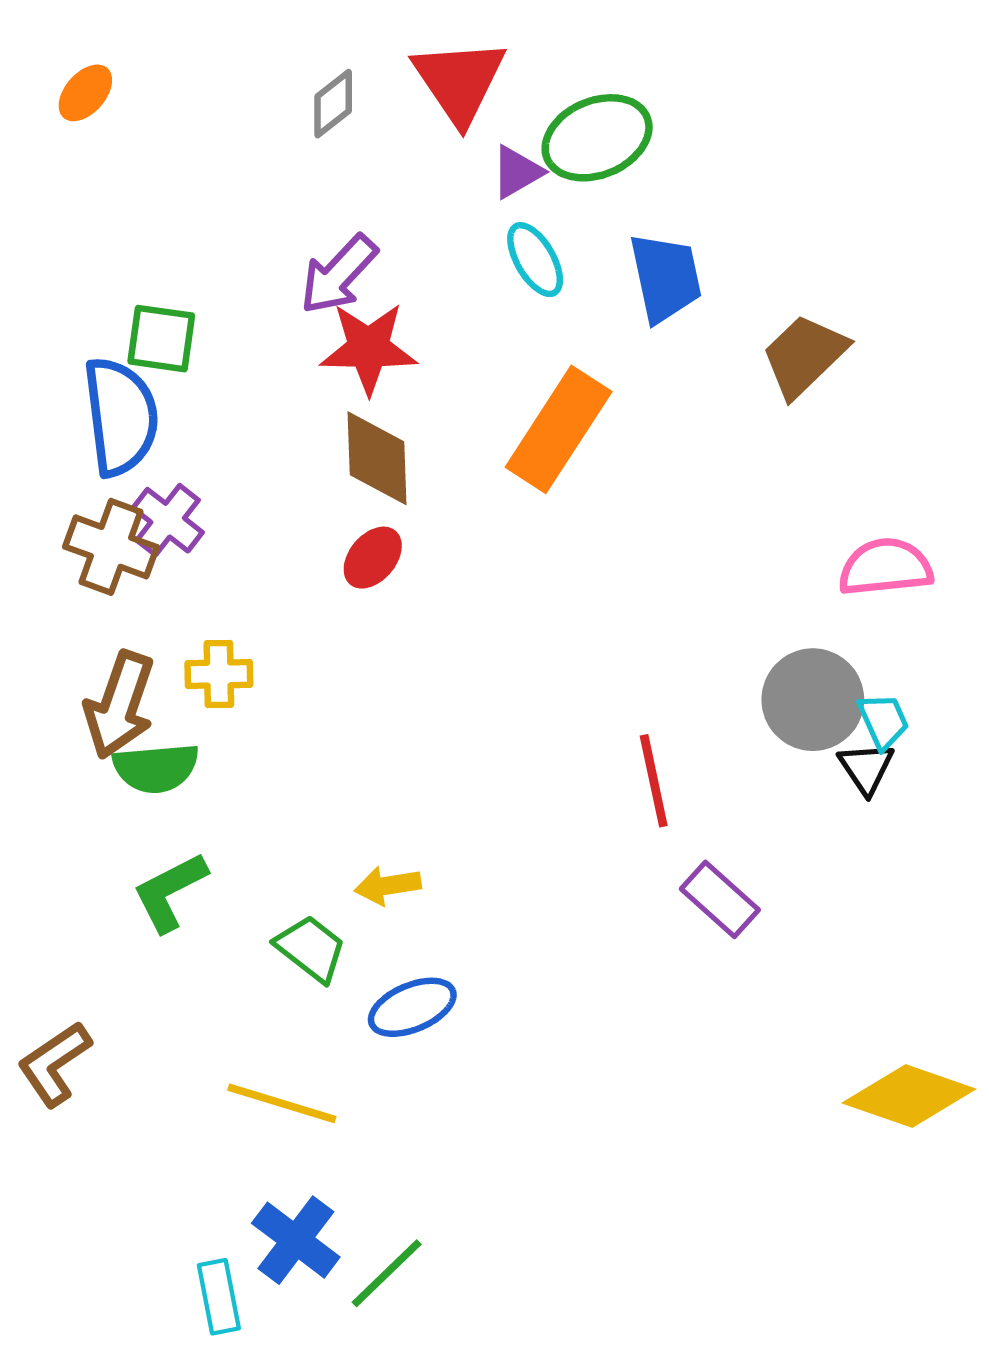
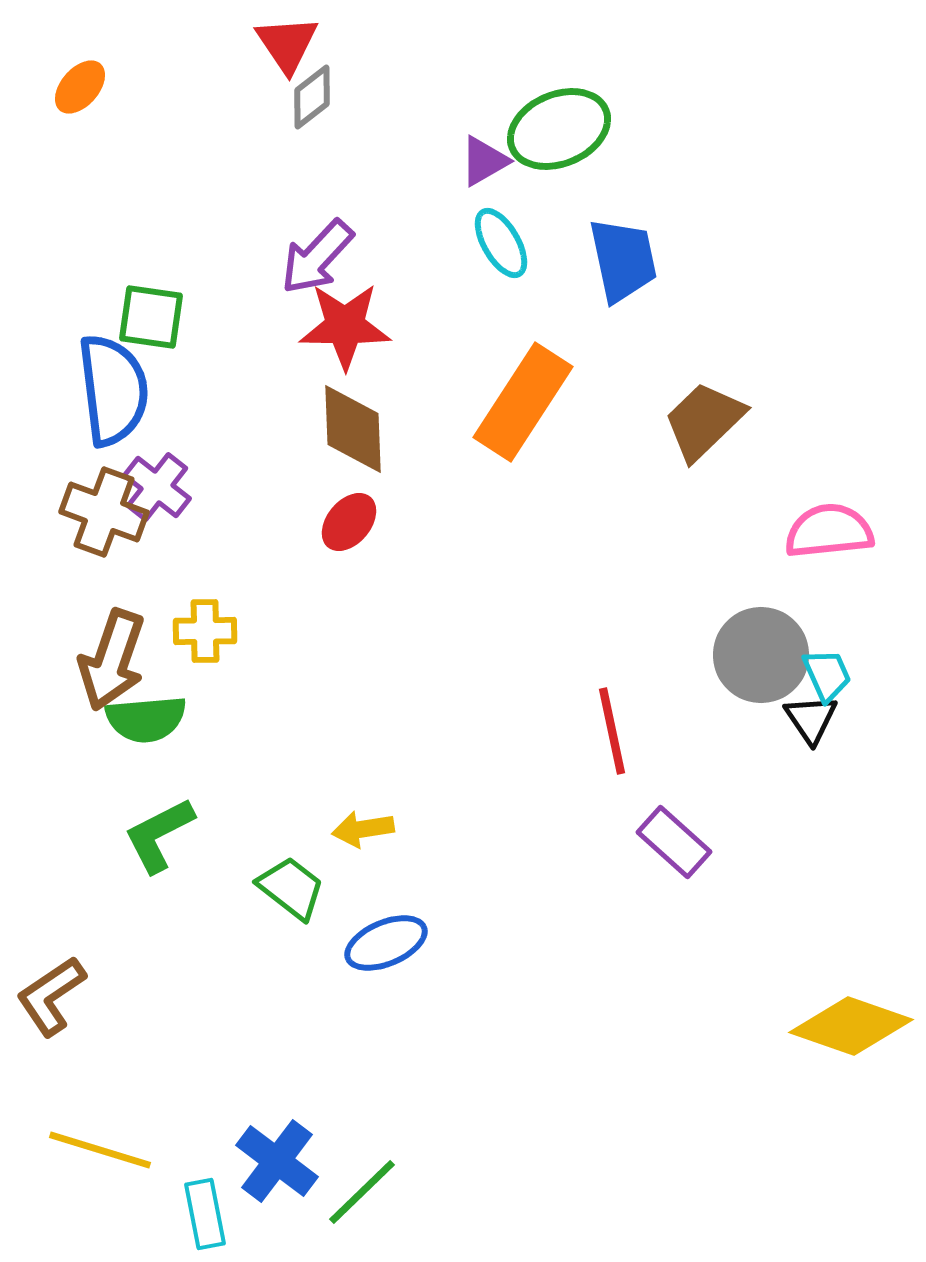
red triangle: (459, 81) -> (287, 44), moved, size x0.7
brown trapezoid: (804, 356) -> (704, 421), moved
yellow line: (282, 1103) -> (100, 1150), moved

